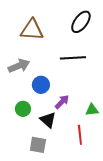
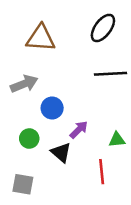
black line: (73, 58) -> (111, 74), moved
gray square: (38, 145) -> (23, 184), moved

